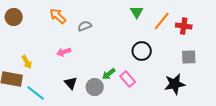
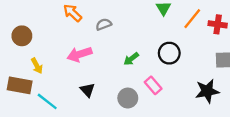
brown circle: (14, 17) -> (22, 36), moved
pink arrow: (64, 52) -> (79, 54), size x1.5
green arrow: (109, 74) -> (131, 59), moved
gray circle: (95, 87) -> (128, 98), moved

